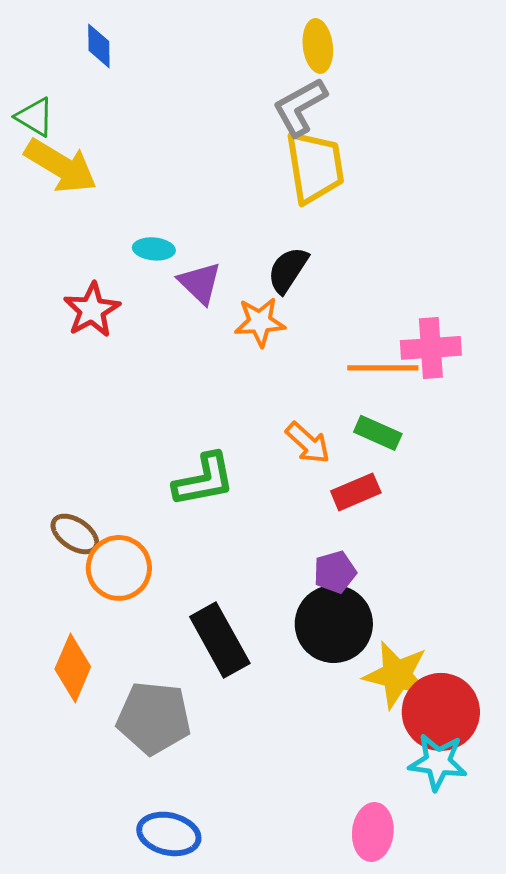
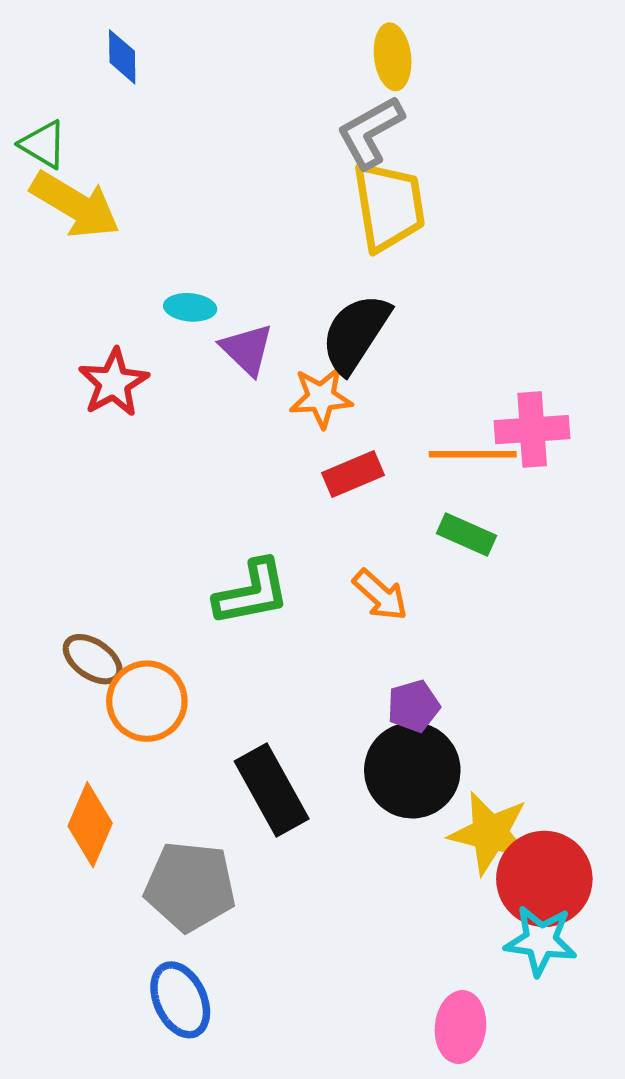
black semicircle: (288, 270) -> (356, 333), size x1.4
orange arrow: (308, 443) -> (380, 595), moved
red rectangle: (356, 492) -> (353, 474), moved
blue ellipse: (169, 834) -> (180, 1000), moved, turned 52

